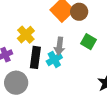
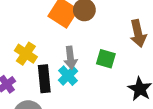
green square: (89, 42) -> (106, 59), moved

